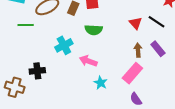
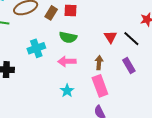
brown arrow: (138, 50) -> (99, 63), moved
pink arrow: (88, 61) -> (67, 61), moved, turned -30
pink rectangle: (132, 73) -> (100, 86), turned -70

